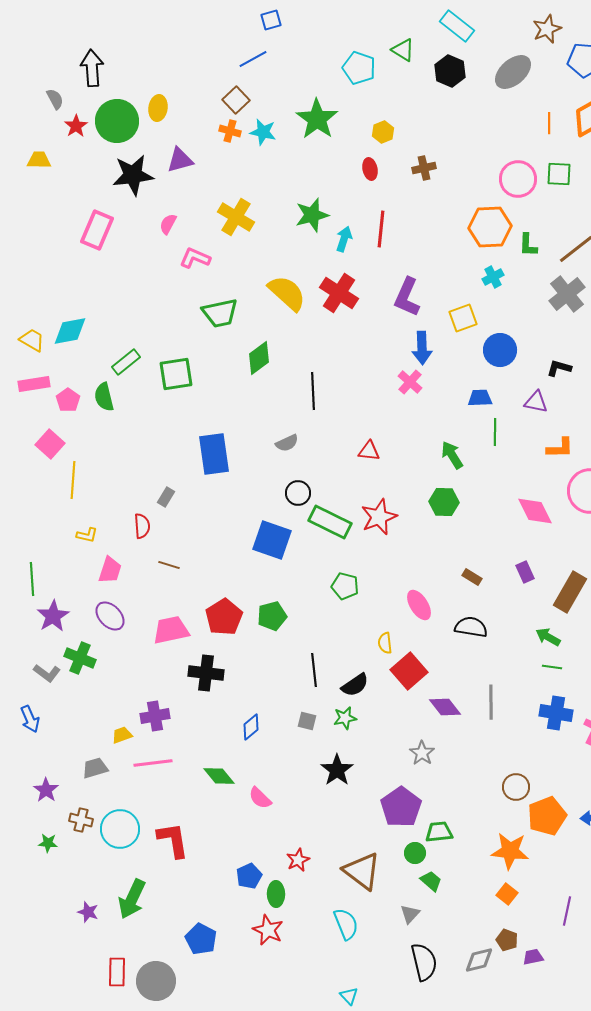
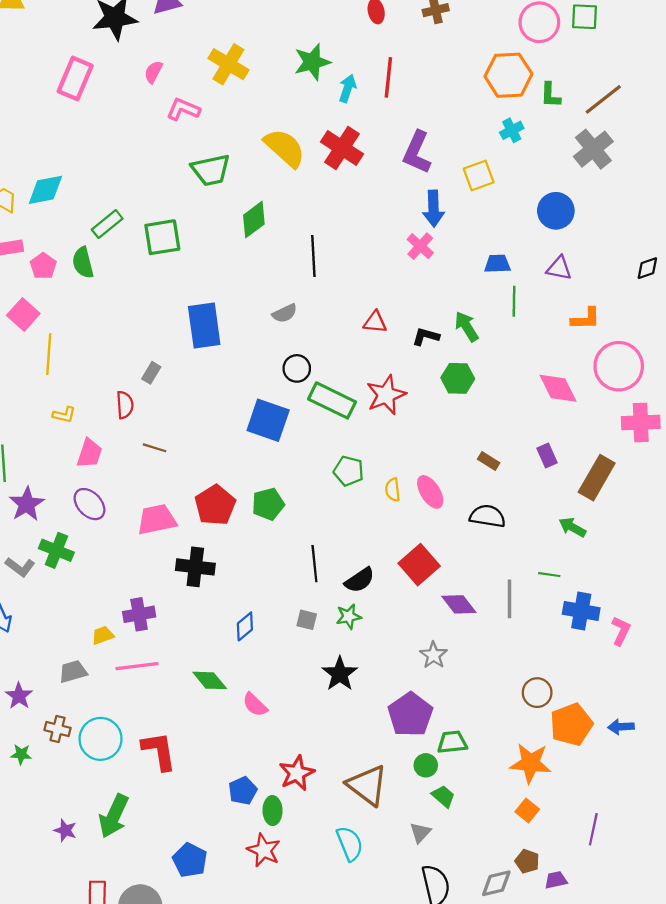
blue circle: (500, 350) -> (556, 211), moved
black L-shape: (559, 368) -> (426, 336), moved
yellow semicircle: (385, 643) -> (393, 490), moved
green line: (552, 667) -> (549, 575), moved
red star: (298, 860) -> (297, 773), size x1.4

